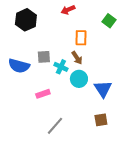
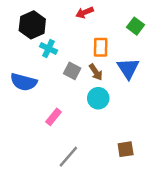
gray square: (44, 57) -> (72, 71), moved, turned 32
cyan cross: (61, 67) -> (48, 48), moved
blue triangle: (103, 89) -> (128, 68), moved
pink rectangle: (43, 94) -> (53, 117), turned -32

